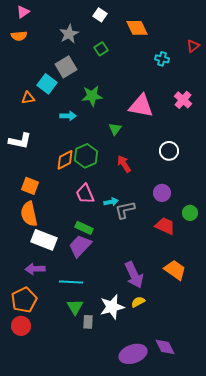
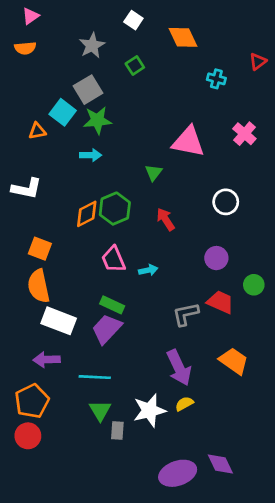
green star: (92, 96) -> (97, 120), moved
gray L-shape: (125, 210) -> (186, 314), moved

